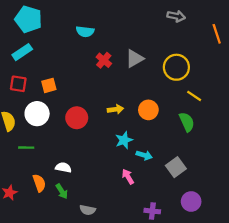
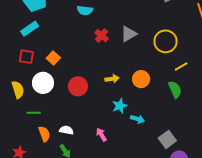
orange square: (49, 85) -> (53, 58), turned -32
yellow line: (194, 96) -> (181, 67), turned -64
gray square: (176, 167) -> (167, 139), moved
pink arrow: (128, 177) -> (101, 135), moved
orange semicircle: (39, 183) -> (44, 134), moved

